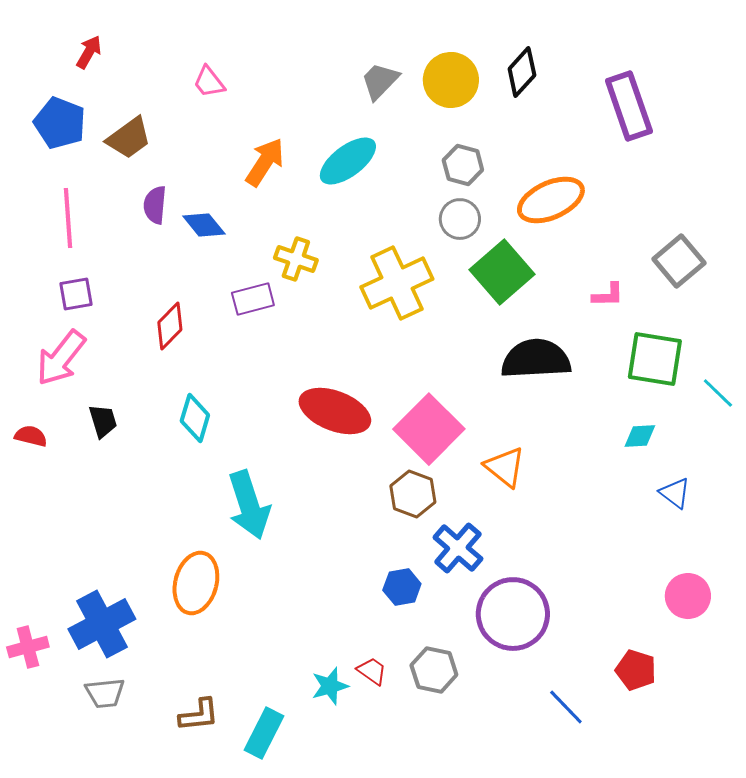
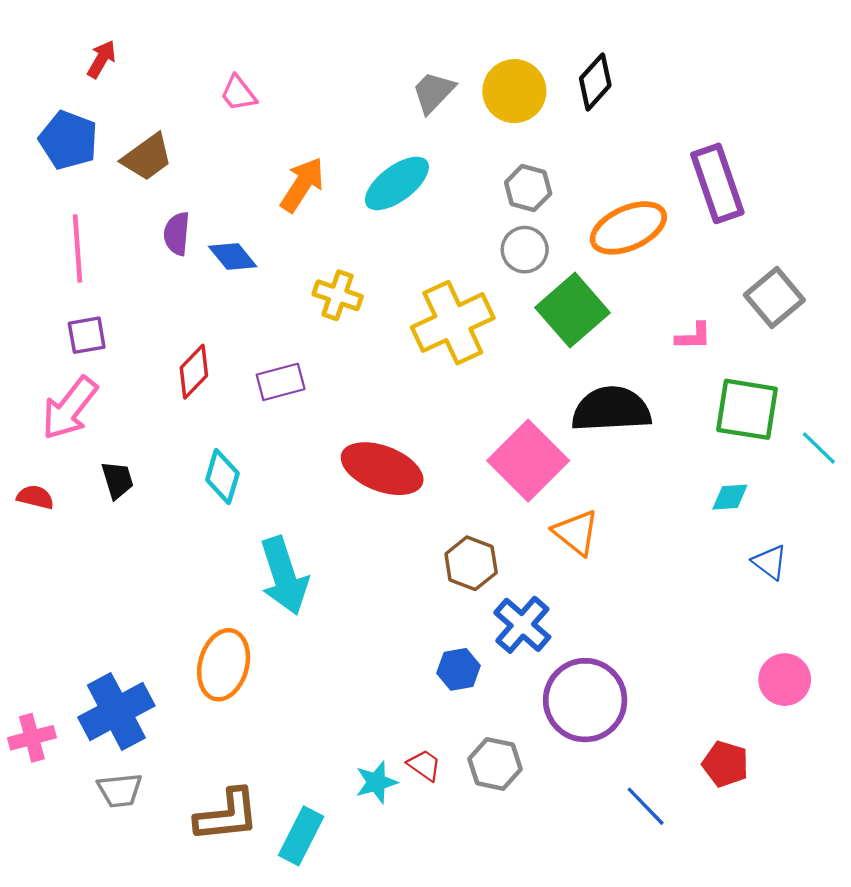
purple rectangle: (629, 106) -> (717, 183), moved
purple rectangle: (253, 299) -> (281, 382), moved
pink square: (429, 429) -> (528, 461), moved
brown L-shape: (199, 715) -> (227, 815), size x1.4

